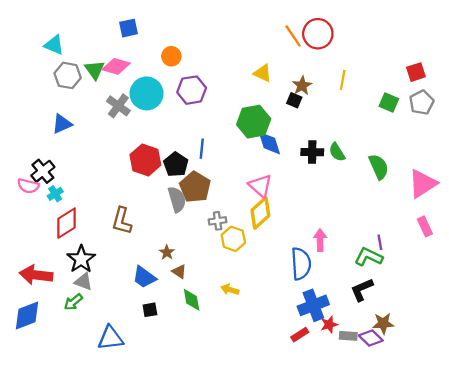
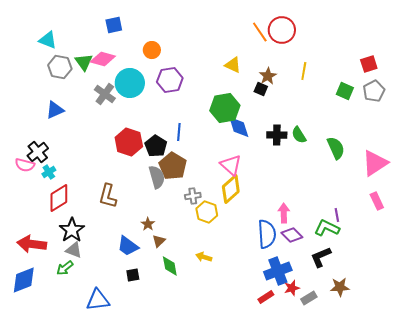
brown triangle: (179, 272) -> (159, 241), turned 40
gray rectangle: (348, 336) -> (309, 298), turned -35
purple diamond: (371, 338) -> (292, 235), moved

